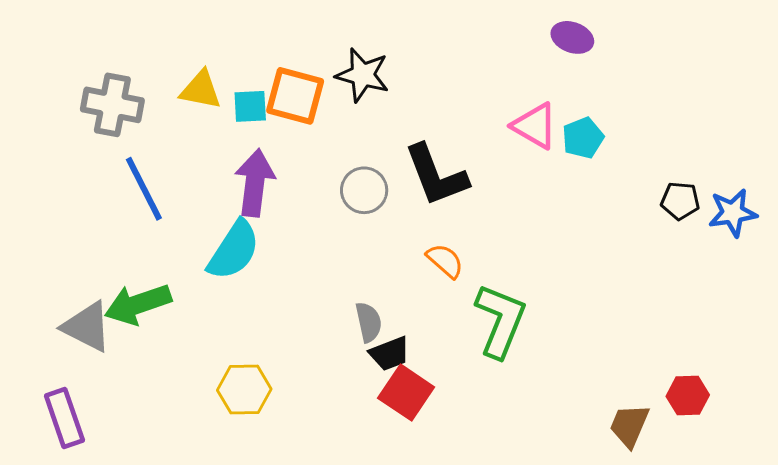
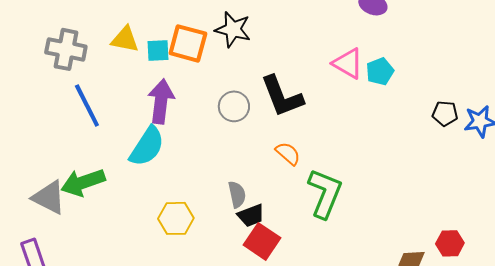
yellow hexagon: (244, 390) -> (176, 218), moved

